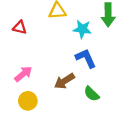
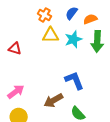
cyan star: (82, 29) -> (73, 39), moved, turned -30

